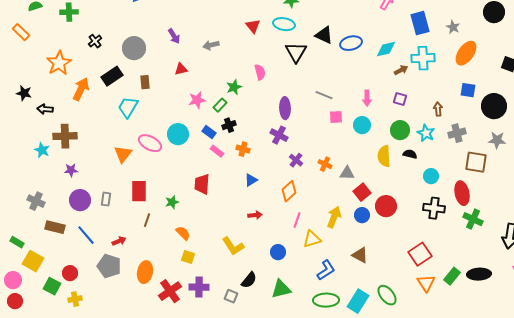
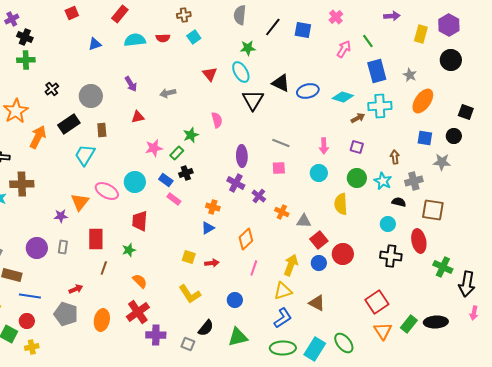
cyan ellipse: (284, 24) -> (241, 72), turned 50
cyan diamond: (386, 49) -> (343, 97), turned 30
black circle: (494, 106) -> (454, 136), moved, size x0.6
pink square: (336, 117) -> (279, 168), moved
gray star: (497, 140) -> (442, 162), moved
orange cross: (243, 149) -> (213, 207), moved
black semicircle: (410, 154) -> (399, 202), moved
purple cross: (296, 160) -> (259, 196), moved
purple star: (71, 170) -> (61, 216), moved
red trapezoid: (202, 184) -> (140, 221), moved
green cross: (473, 219) -> (443, 267), moved
blue line: (86, 235) -> (30, 296), moved, turned -40
yellow triangle: (312, 239) -> (283, 291), moved
yellow square: (188, 257) -> (189, 257), moved
red cross: (170, 291) -> (138, 312), moved

